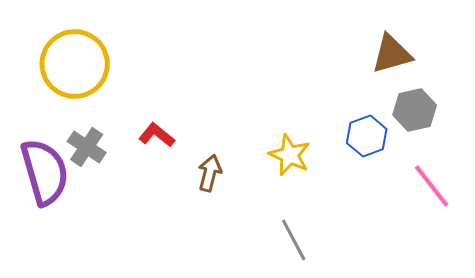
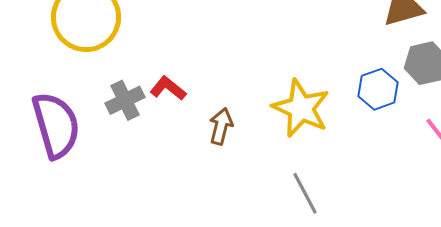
gray cross: (87, 147) -> (125, 100), moved, turned 30
yellow star: (290, 155) -> (301, 108), size x1.4

